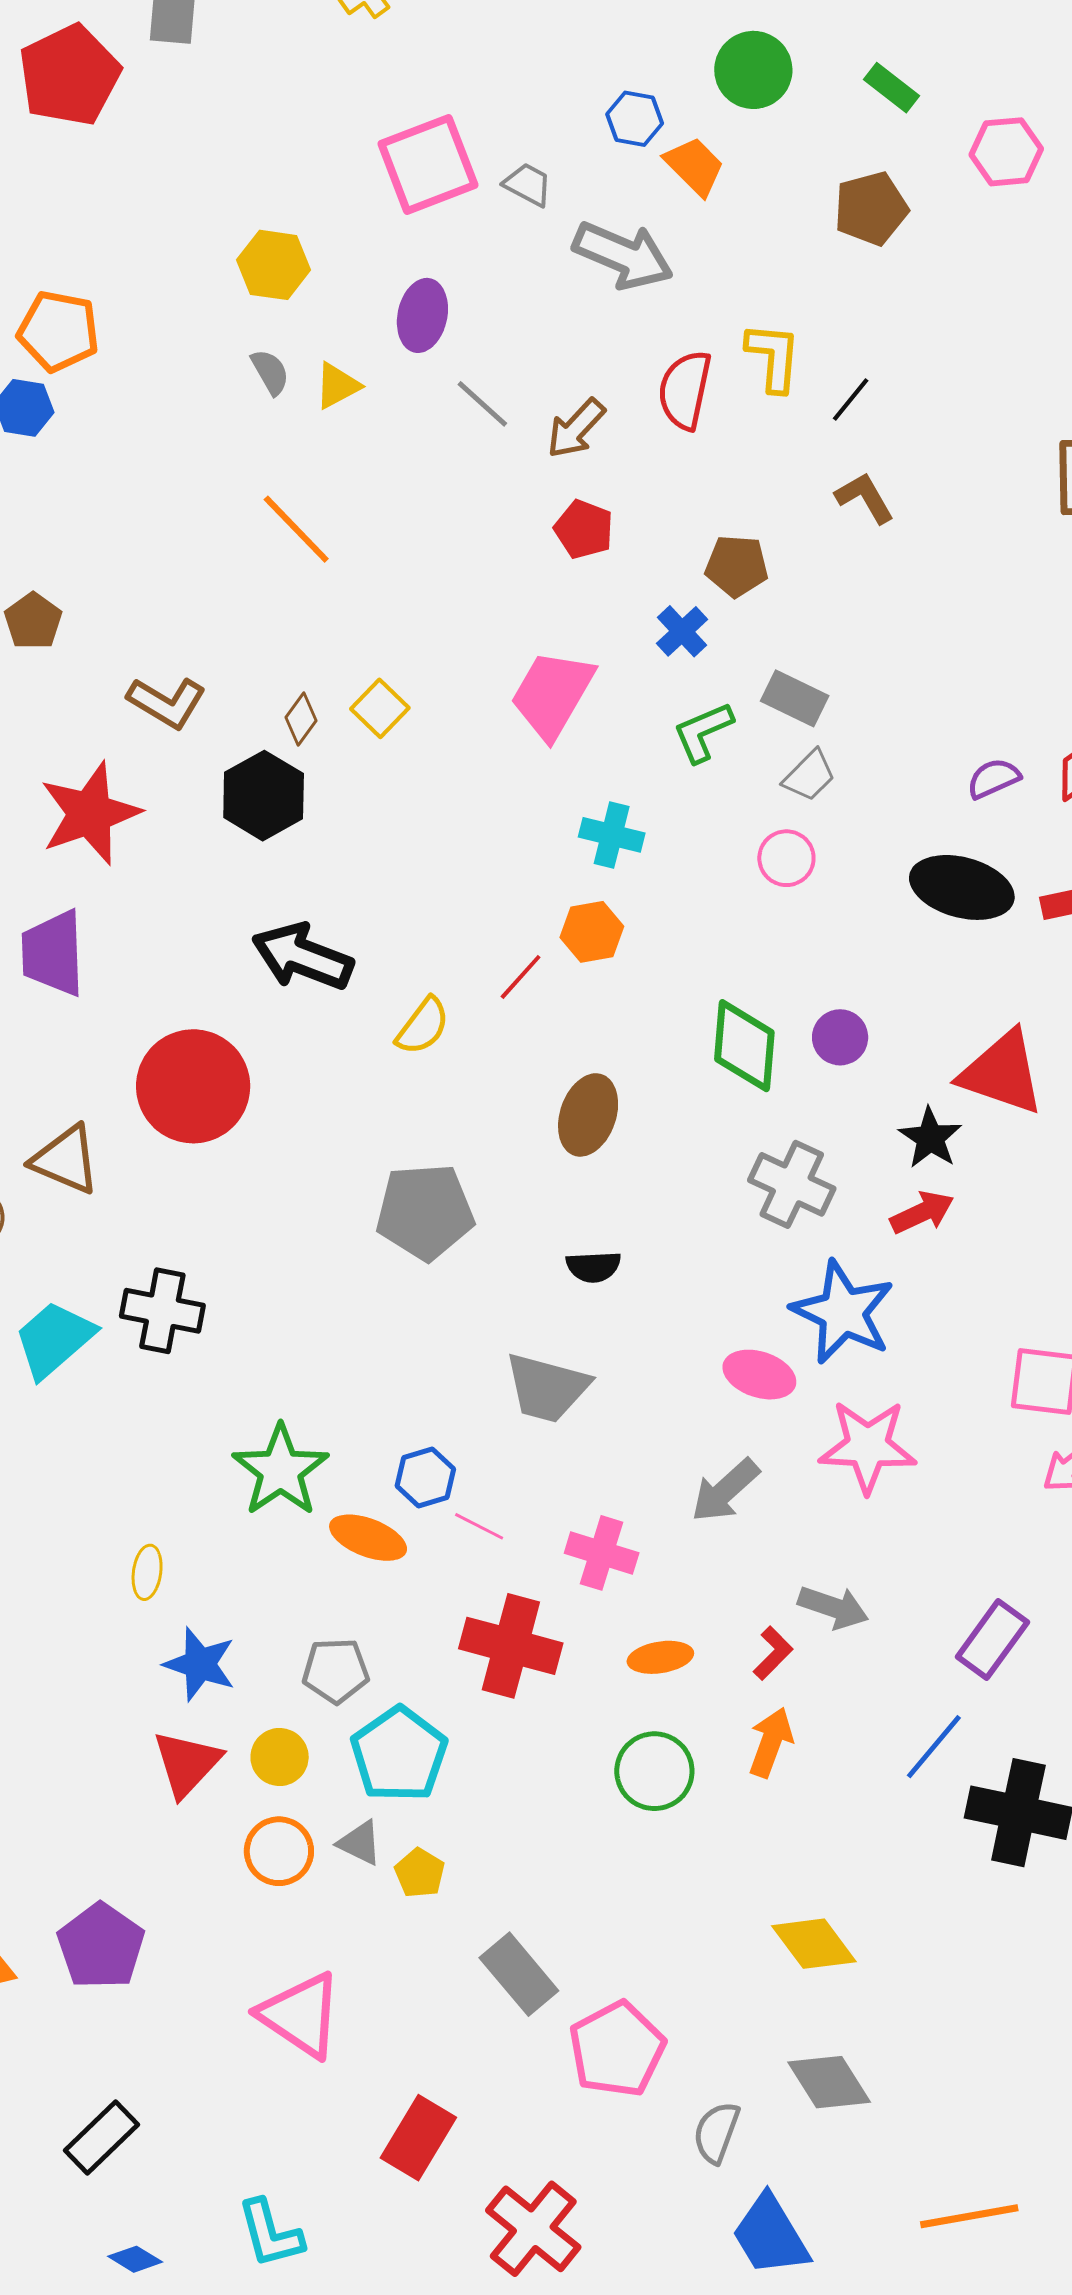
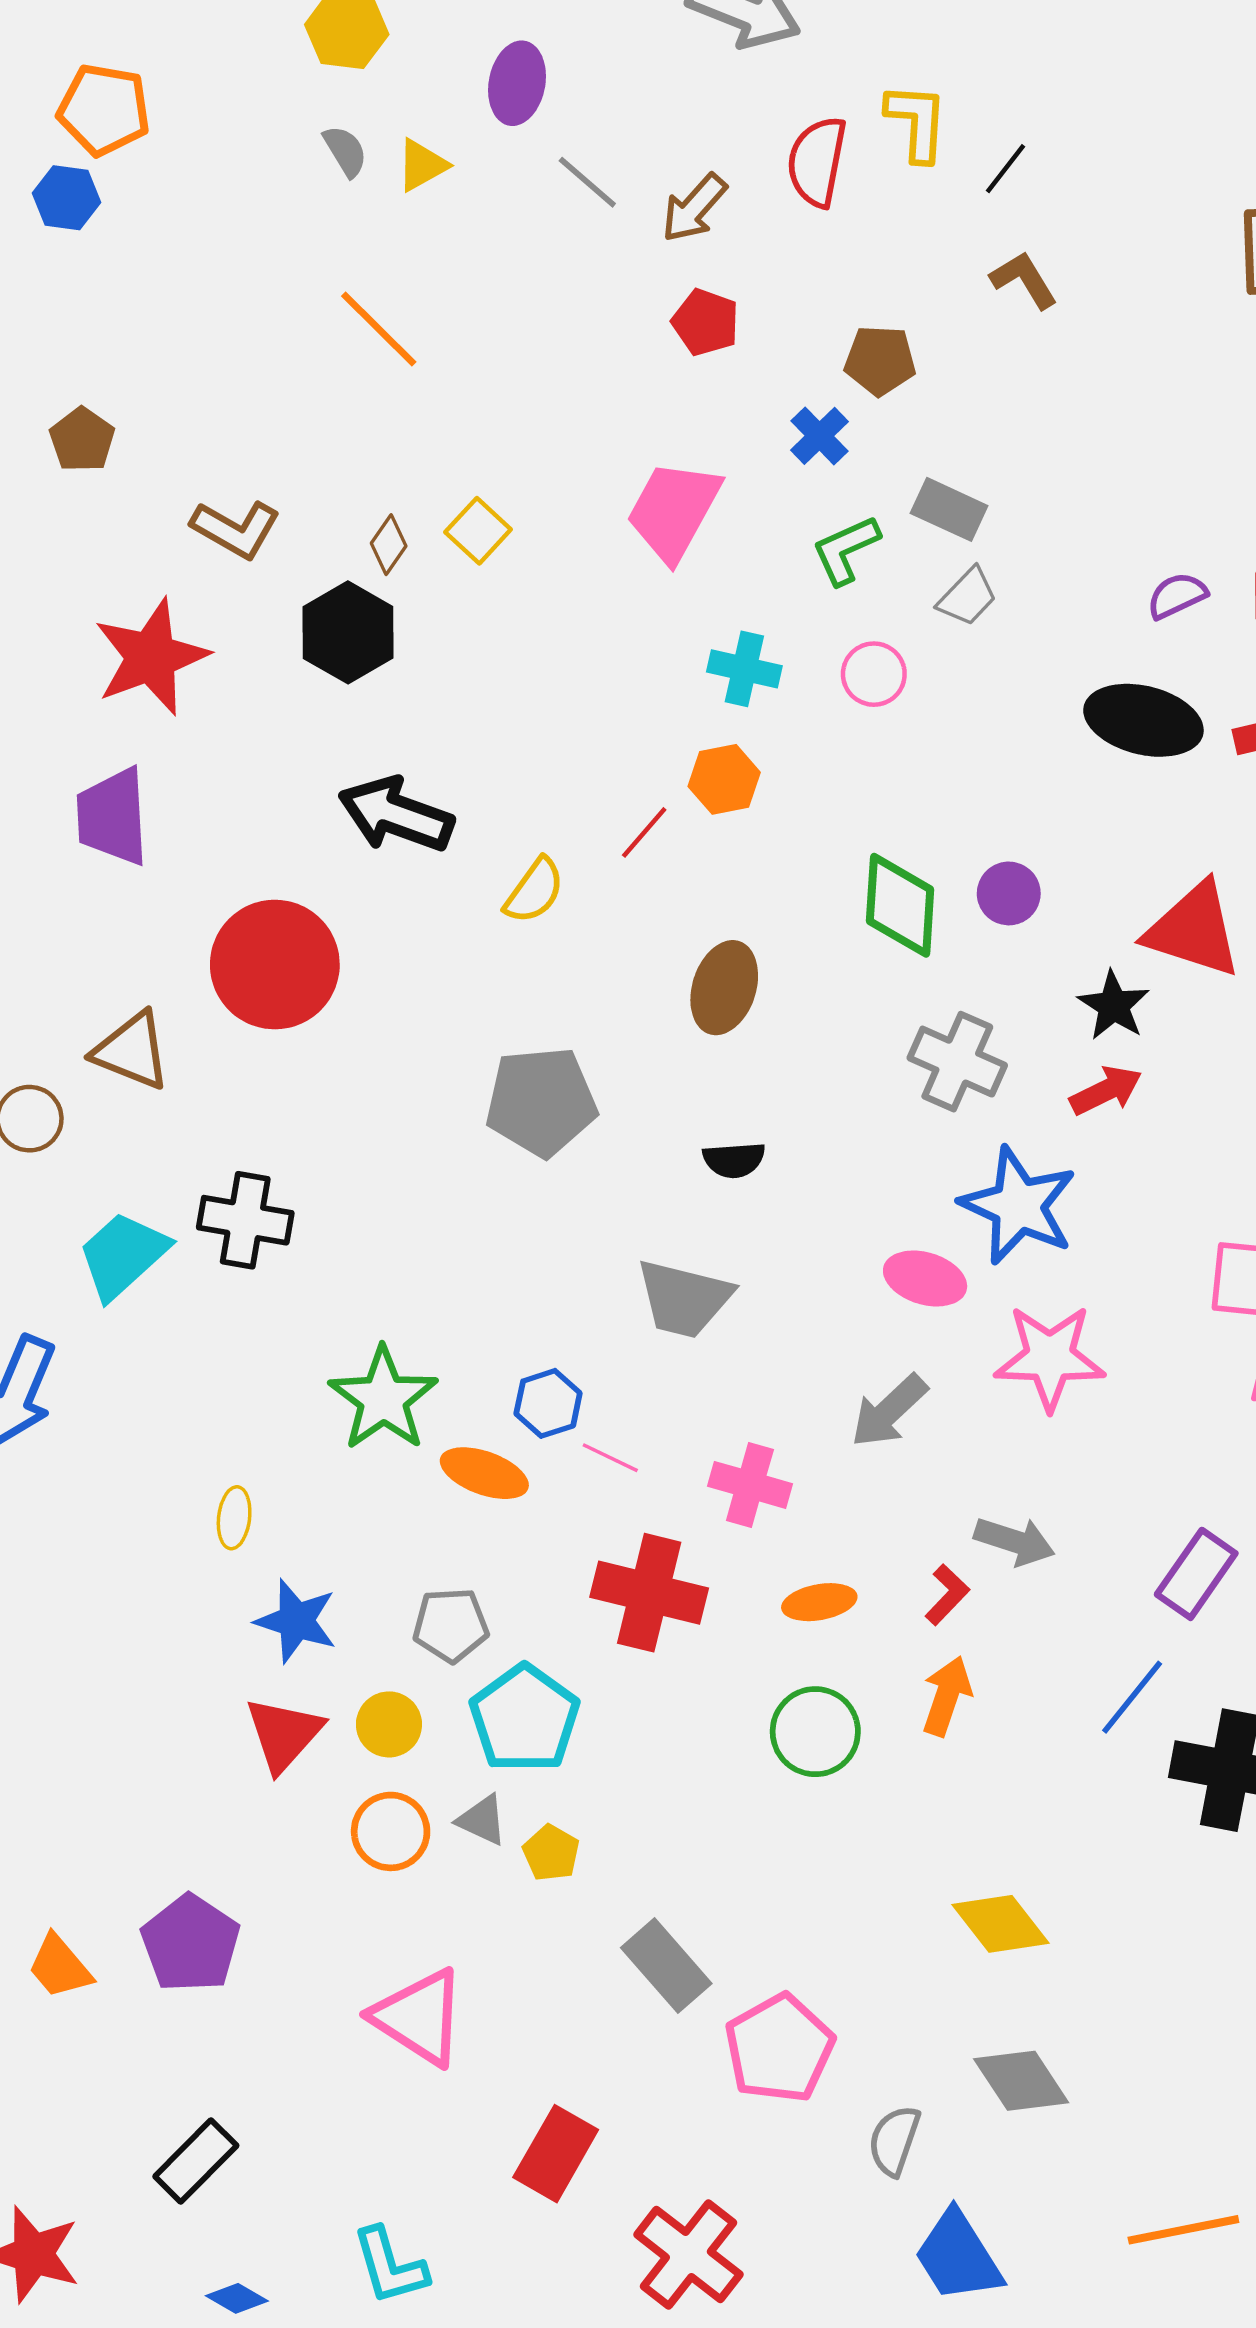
pink circle: (786, 858) -> (874, 674), moved

